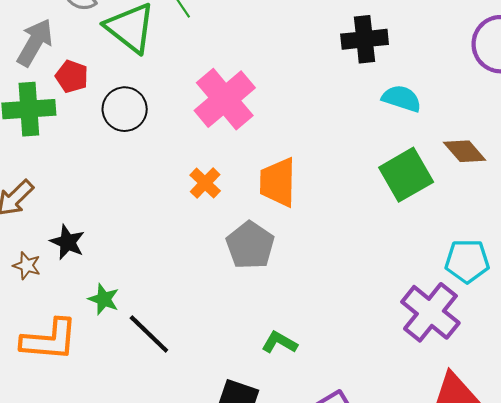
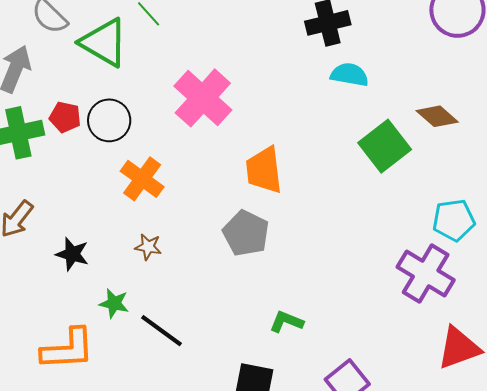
red pentagon: (72, 76) -> (65, 117), moved
cyan semicircle: (402, 98) -> (349, 75), moved
orange cross: (205, 183) -> (142, 179), moved, size x1.4
brown star: (27, 266) -> (148, 247), moved

